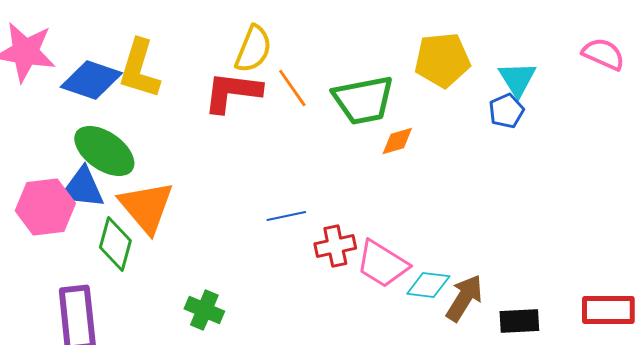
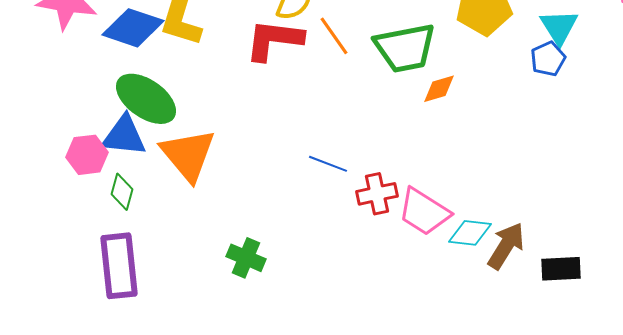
pink hexagon: (45, 207) -> (87, 155), size x0.7
blue line: (286, 216) -> (328, 164), turned 33
green diamond: (115, 244) -> (122, 192), moved, size x0.7

